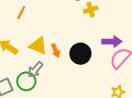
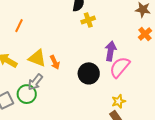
purple arrow: (112, 41) -> (111, 51), turned -78
black circle: (80, 54) -> (89, 73), moved

